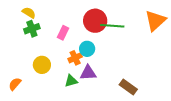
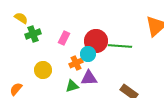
yellow semicircle: (29, 13) -> (21, 18), moved
red circle: (95, 21) -> (96, 41), moved
green line: (112, 26) -> (120, 46), moved

